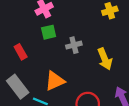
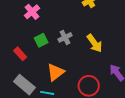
green square: (49, 32) -> (41, 40), moved

